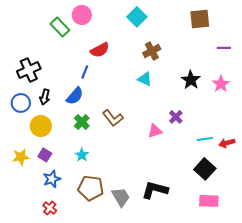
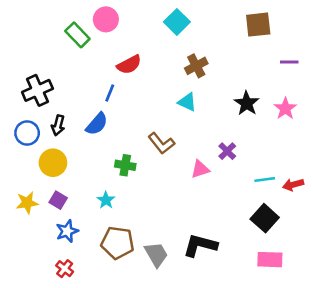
brown L-shape: (113, 118) -> (161, 143), moved
green cross: (82, 122) -> (125, 165), moved, turned -35

